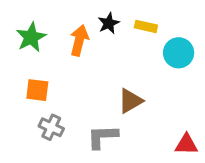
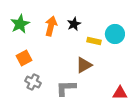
black star: (109, 23) -> (74, 24), moved
yellow rectangle: (146, 26) -> (94, 41), moved
orange square: (37, 90) -> (24, 58), turned -35

